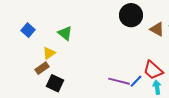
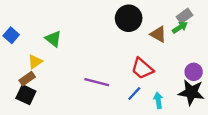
red trapezoid: (153, 70) -> (142, 68), moved
purple line: (119, 81) -> (97, 82), moved
black square: (55, 83) -> (26, 95), moved

